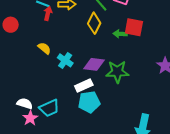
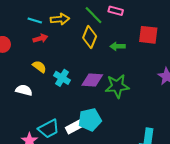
red arrow: (48, 13) -> (40, 38), moved, turned 64
red square: (134, 27) -> (148, 35), moved
white rectangle: (84, 85) -> (75, 126), moved
white semicircle: (25, 104) -> (24, 90), moved

